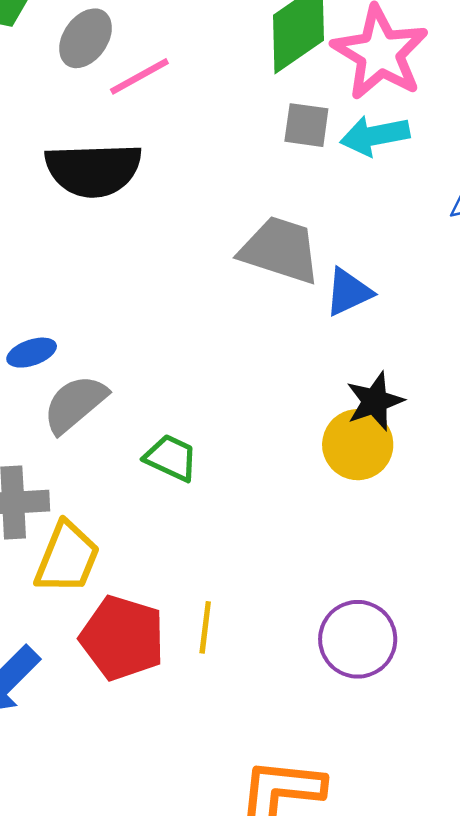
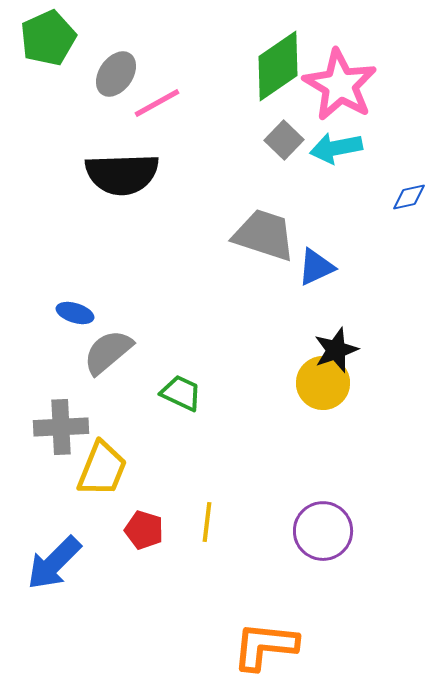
gray square: (306, 125) -> (284, 140), turned 36
blue ellipse: (32, 353) -> (75, 313), turned 36
red pentagon: (122, 638) -> (144, 530), size x0.6

